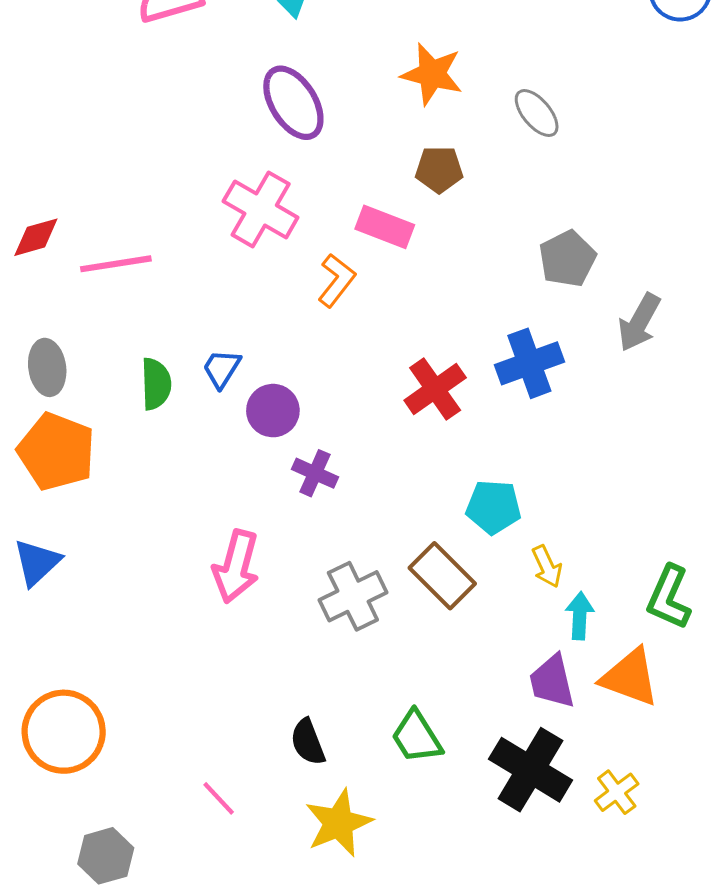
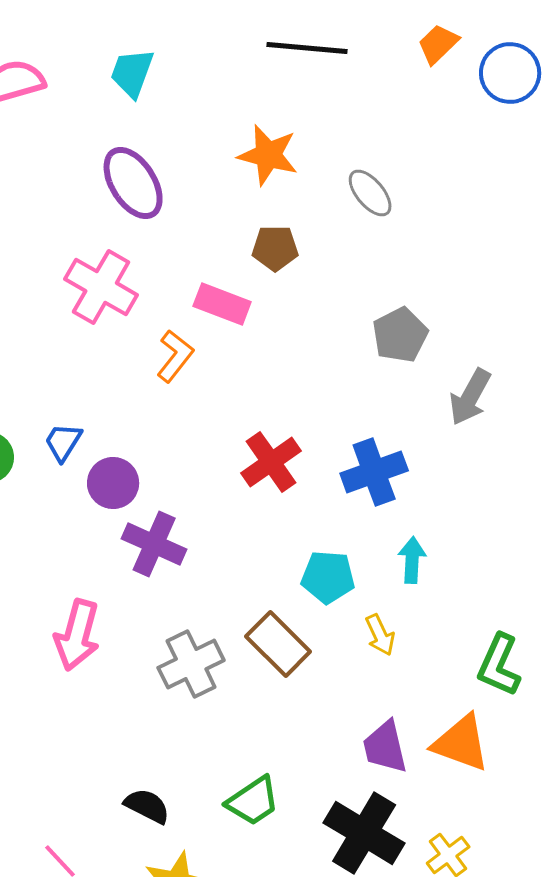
blue cross: (529, 363) -> (374, 472), moved
purple cross: (315, 473) -> (154, 544), size x1.4
cyan arrow: (580, 616) -> (412, 560), moved
green trapezoid: (417, 737) -> (253, 801), turned -92
black semicircle: (308, 742) -> (147, 806), turned 138

